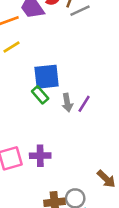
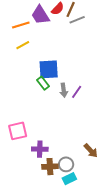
purple cross: (40, 156) -> (40, 149), moved

